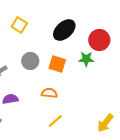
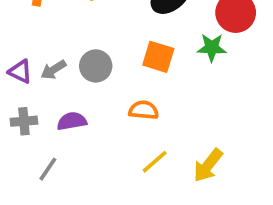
gray circle: (30, 61) -> (96, 66), moved
yellow arrow: (105, 123) -> (208, 165), moved

